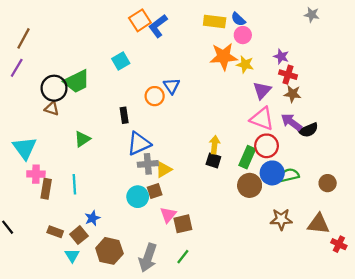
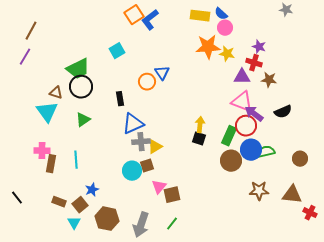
red cross: (288, 75) -> (254, 63), moved
black circle: (54, 88) -> (81, 87), moved
purple triangle: (262, 90) -> (242, 77), turned 48
purple arrow: (291, 122) -> (254, 114), moved
cyan triangle: (25, 148) -> (47, 112), moved

